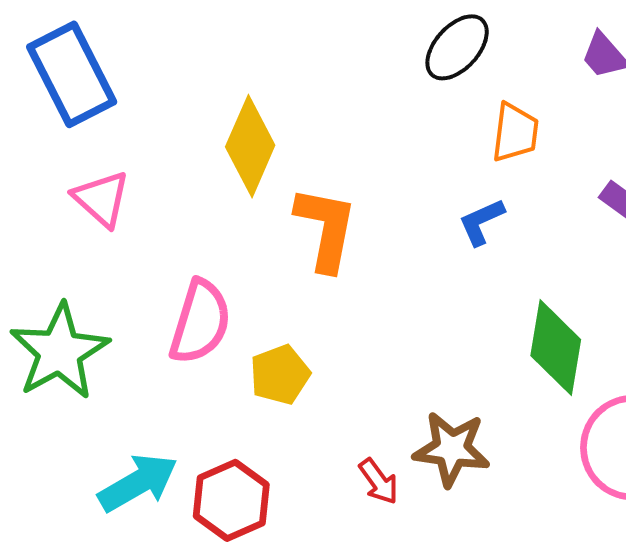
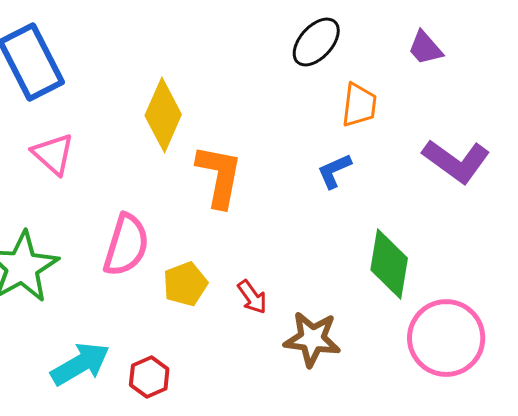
red arrow: (379, 481) -> (252, 297), moved
red hexagon: (231, 500) -> (149, 377), size x0.7

